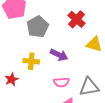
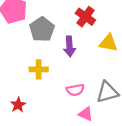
purple arrow: (59, 55) -> (69, 46), moved, turned 66
red star: (11, 79) -> (18, 105), moved

